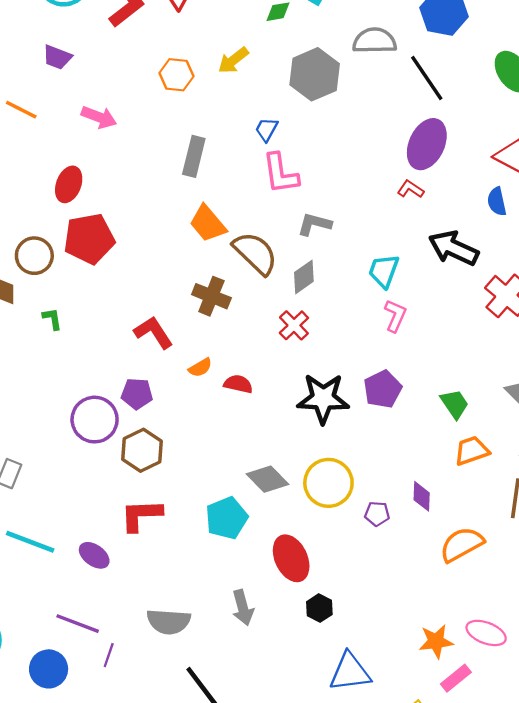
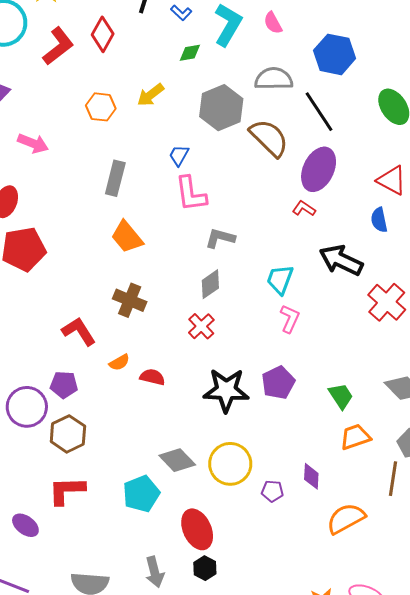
brown semicircle: (255, 253) -> (269, 138), moved
black hexagon: (319, 608) -> (205, 568), moved

